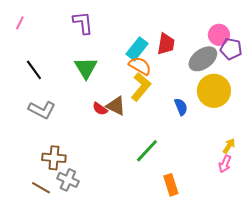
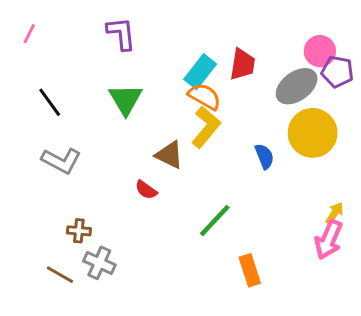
red semicircle: (100, 109) -> (146, 190), moved
brown cross: (54, 158) -> (79, 231), size x0.7
pink arrow: (225, 164) -> (329, 240), size x1.5

